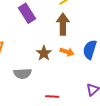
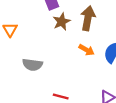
brown star: (44, 53) -> (62, 22), moved

